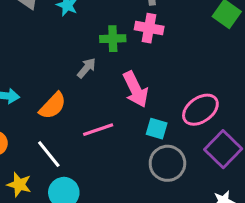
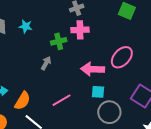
pink arrow: (136, 89) -> (93, 69), moved, turned 130
orange semicircle: (53, 106) -> (22, 101), moved
pink ellipse: (200, 110) -> (122, 57), moved

